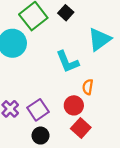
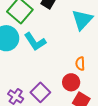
cyan L-shape: (67, 62) -> (35, 42), moved

